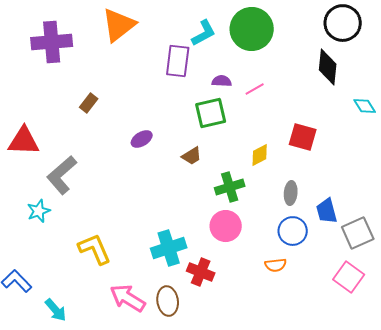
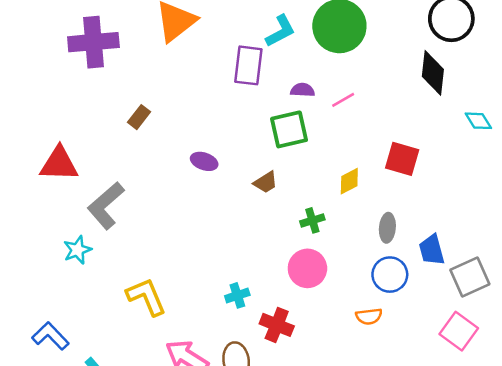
purple ellipse: (142, 139) -> (204, 161), turned 50
green cross: (230, 187) -> (312, 220), size x0.7
cyan cross: (169, 248) -> (237, 295), size x0.6

